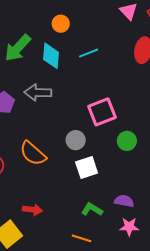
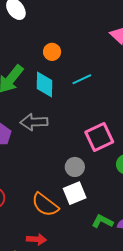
orange semicircle: (33, 153) -> (45, 205), moved
white square: (87, 168) -> (75, 193), moved
green L-shape: (92, 209) -> (102, 221), moved

